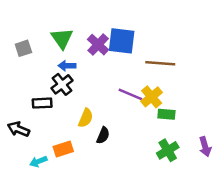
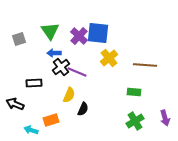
brown line: (160, 63) -> (145, 65), moved
black cross: (62, 84) -> (61, 67), moved
purple line: (130, 94) -> (77, 72), moved
yellow cross: (152, 97) -> (109, 58), moved
cyan arrow: (38, 162) -> (31, 130), turned 40

